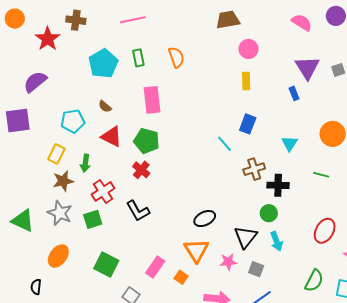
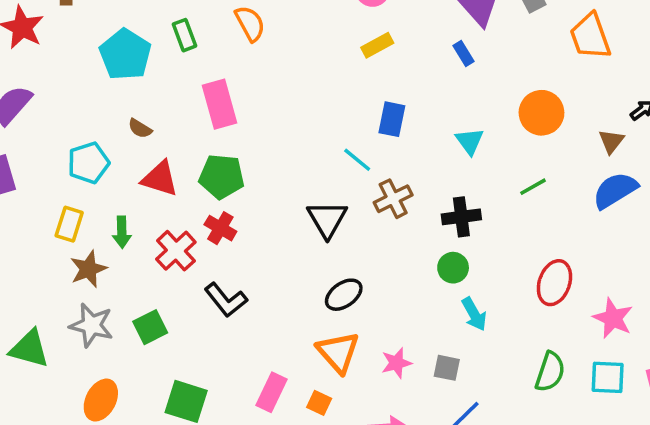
yellow rectangle: (246, 81) -> (377, 45), turned 72
brown cross: (254, 169) -> (393, 199), moved
green line: (321, 175) -> (533, 187), turned -35
red cross: (103, 191) -> (176, 251), moved
black triangle: (246, 237) -> (327, 219), moved

